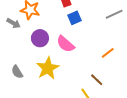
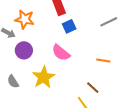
purple circle: (40, 38) -> (24, 50), moved
orange line: (108, 53) -> (103, 60), turned 48

